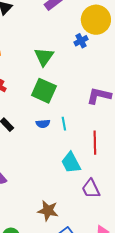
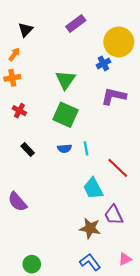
purple L-shape: (99, 96) -> (114, 96), moved
red line: (95, 143) -> (118, 168), turned -45
brown star: (48, 211) -> (90, 228), moved

